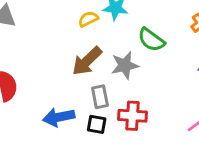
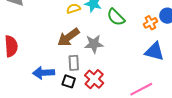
green semicircle: (151, 40) -> (116, 17), moved
red cross: (132, 116) -> (94, 79), turned 30

